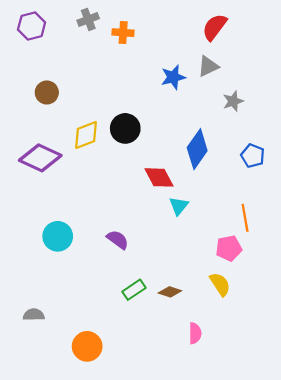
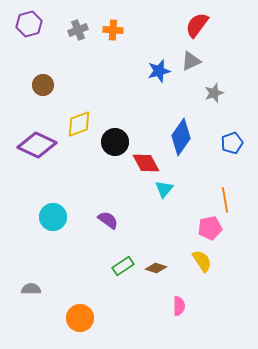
gray cross: (88, 19) -> (78, 30), moved
black circle: (125, 128) -> (115, 142), moved
blue pentagon: (253, 156) -> (232, 143), turned 30

